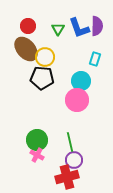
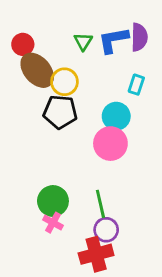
red circle: (28, 26) -> (23, 44), moved
blue L-shape: (79, 28) -> (113, 40), turned 100

